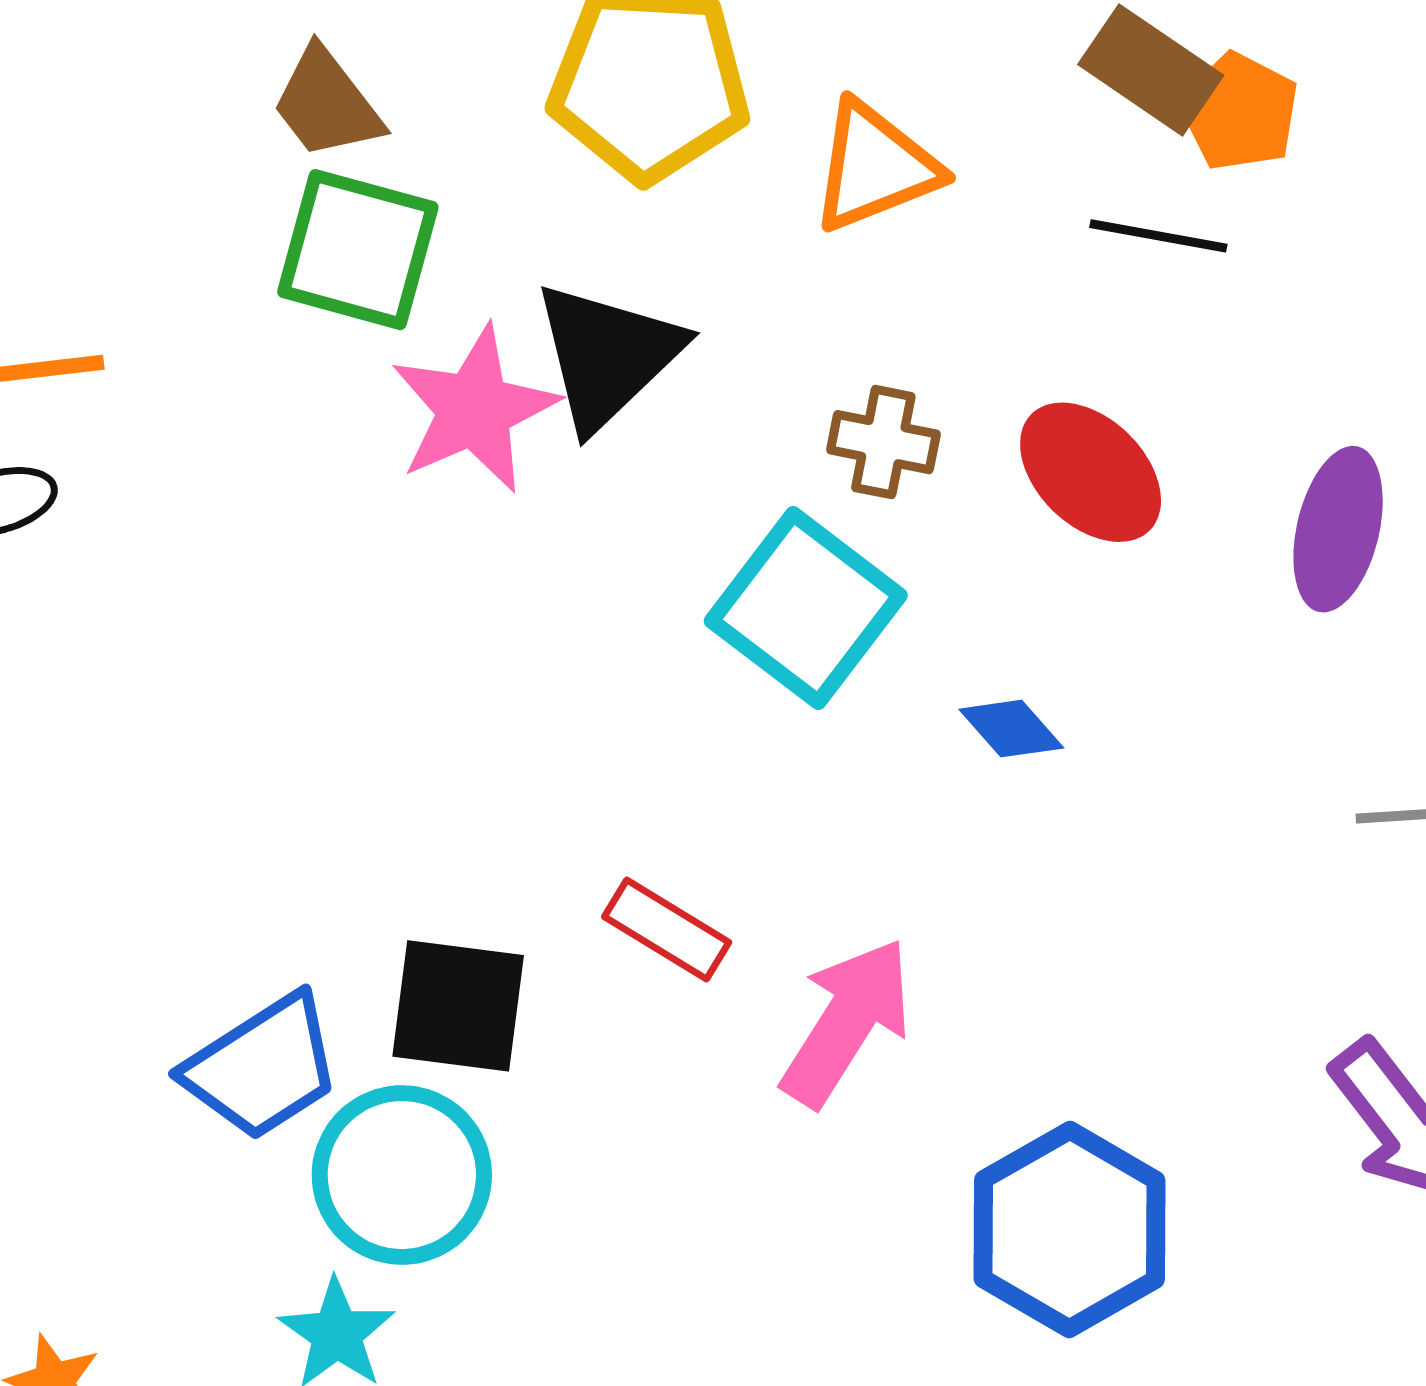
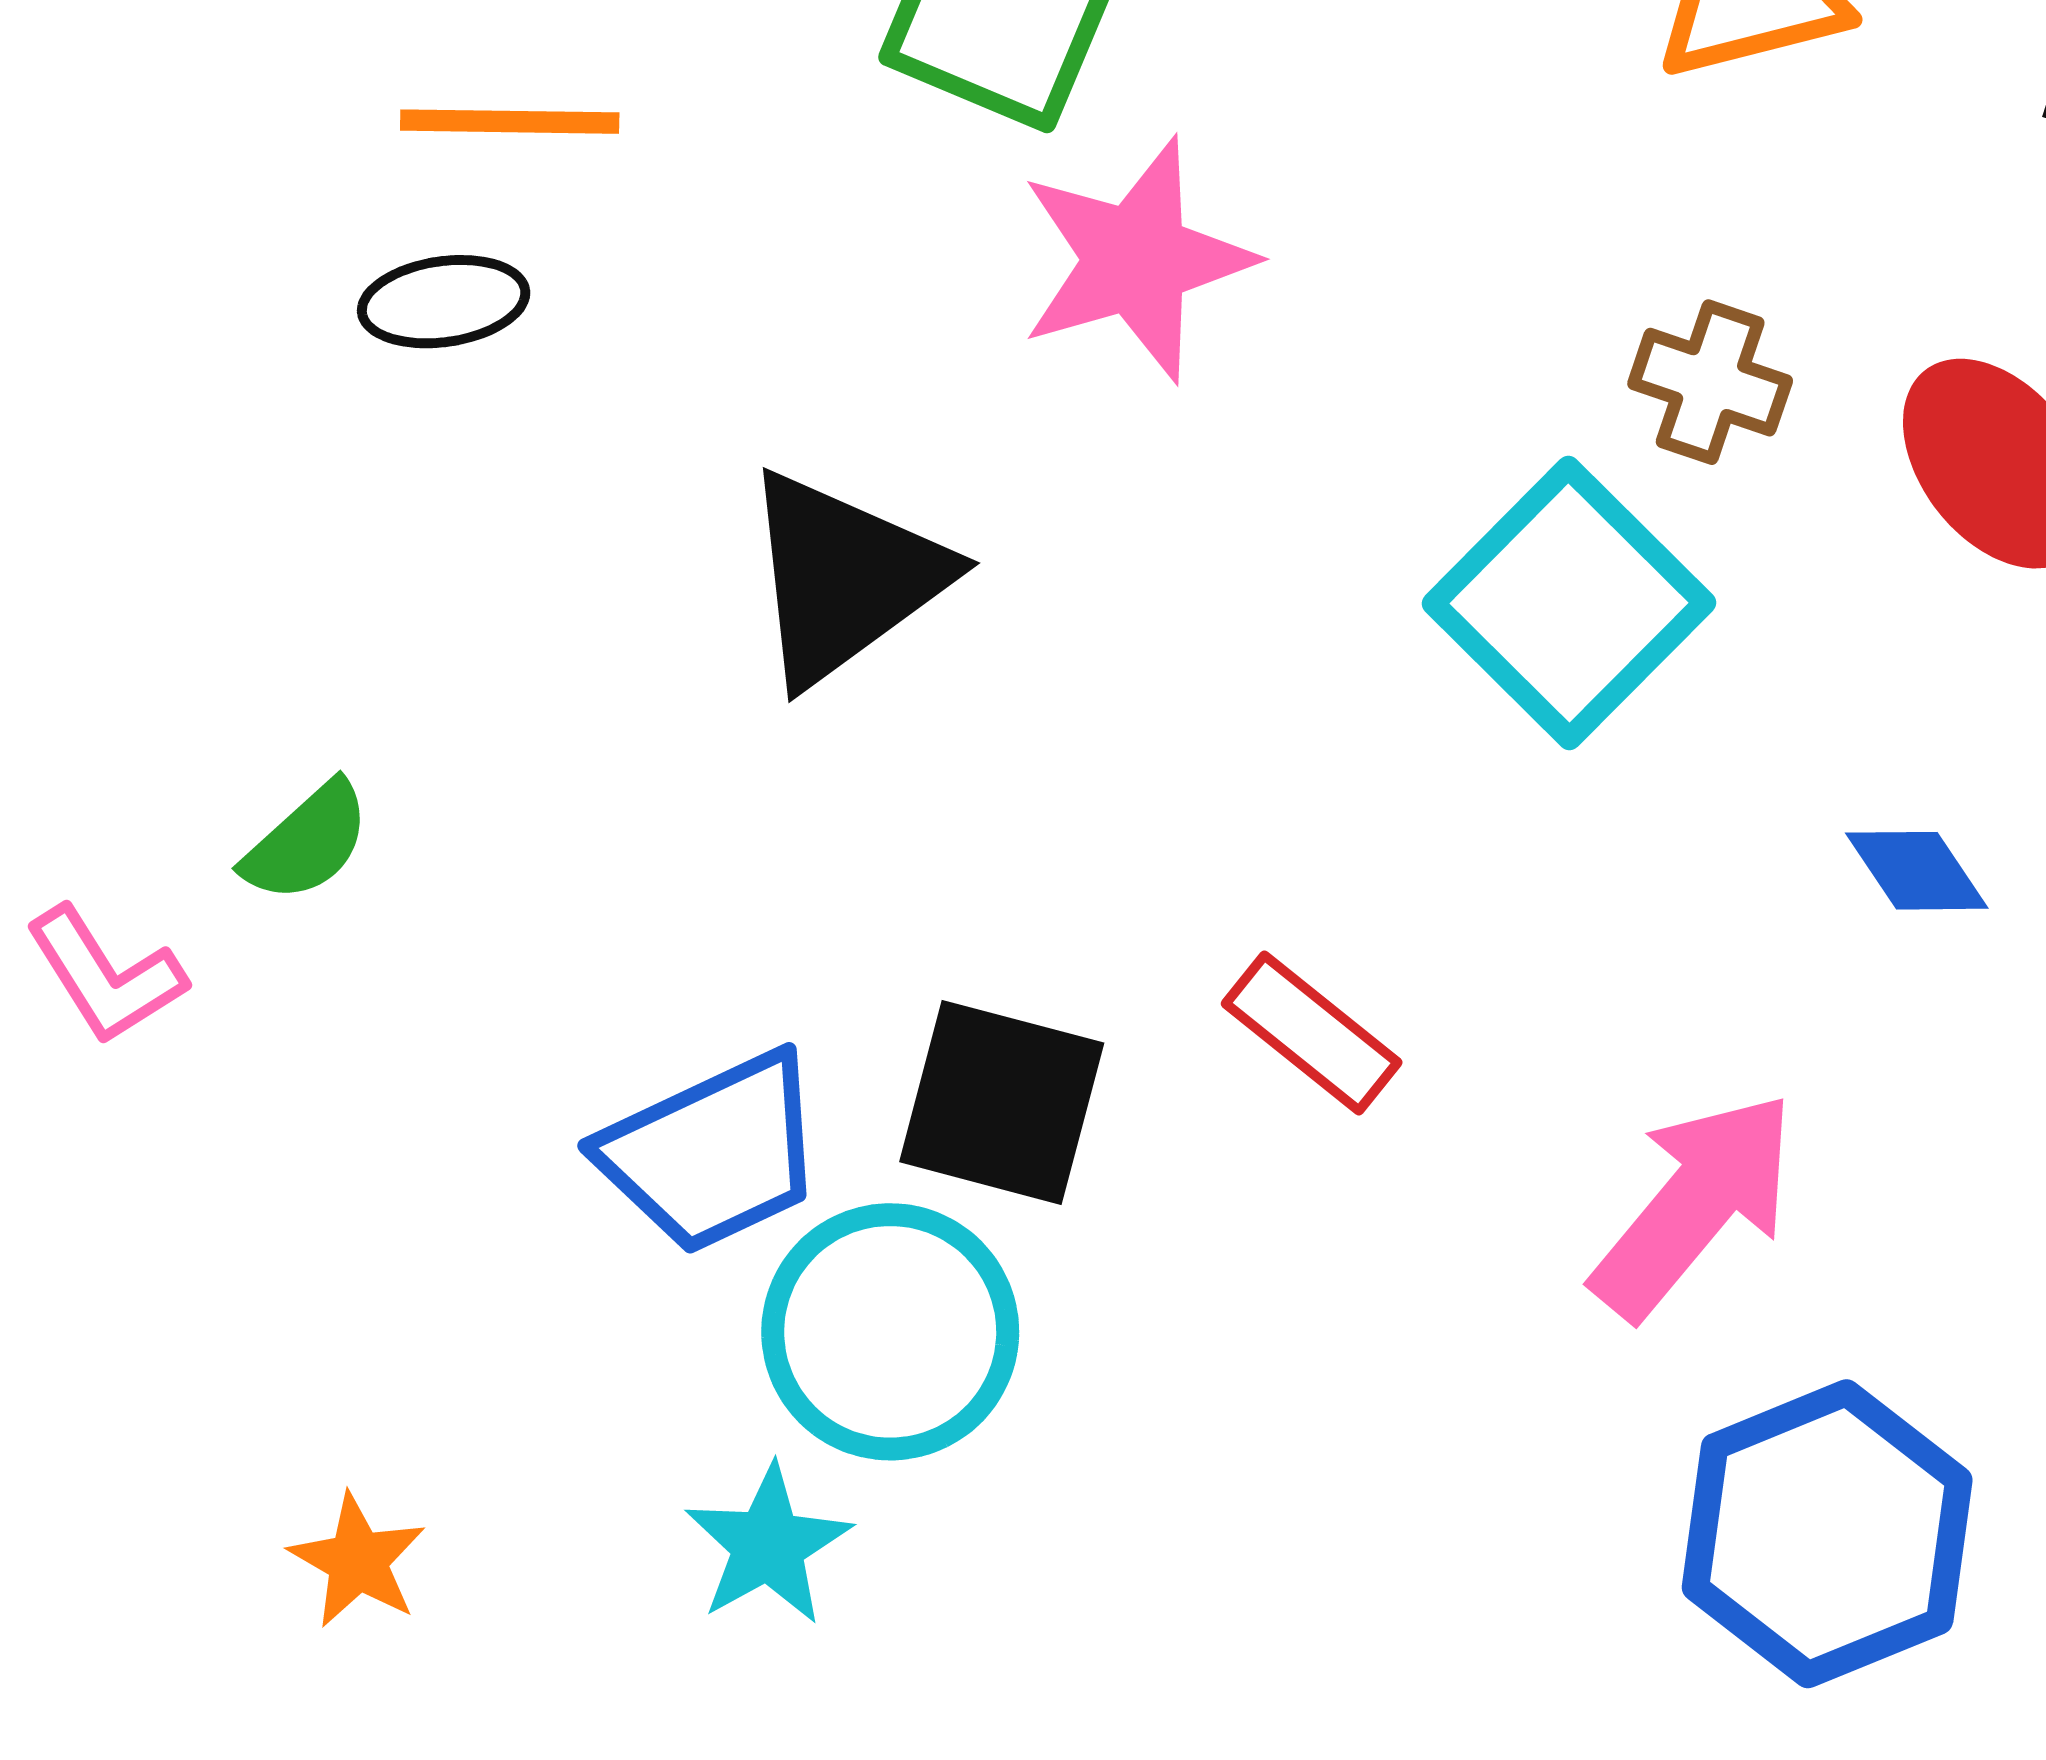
black triangle: (607, 355) -> (844, 578), moved
blue diamond: (1011, 729) -> (1917, 871), moved
pink arrow: (847, 1022) -> (1694, 1205), moved

